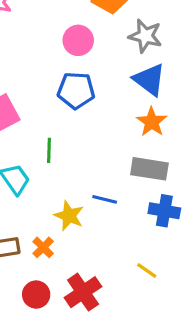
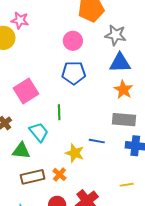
blue triangle: (149, 80) -> (120, 63), turned -35
yellow line: (147, 271) -> (127, 185), turned -40

